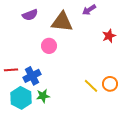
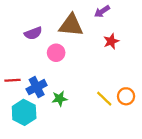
purple semicircle: (30, 15) -> (33, 33), moved
red star: (109, 36) -> (111, 41), moved
green star: (43, 96) -> (60, 99), moved

